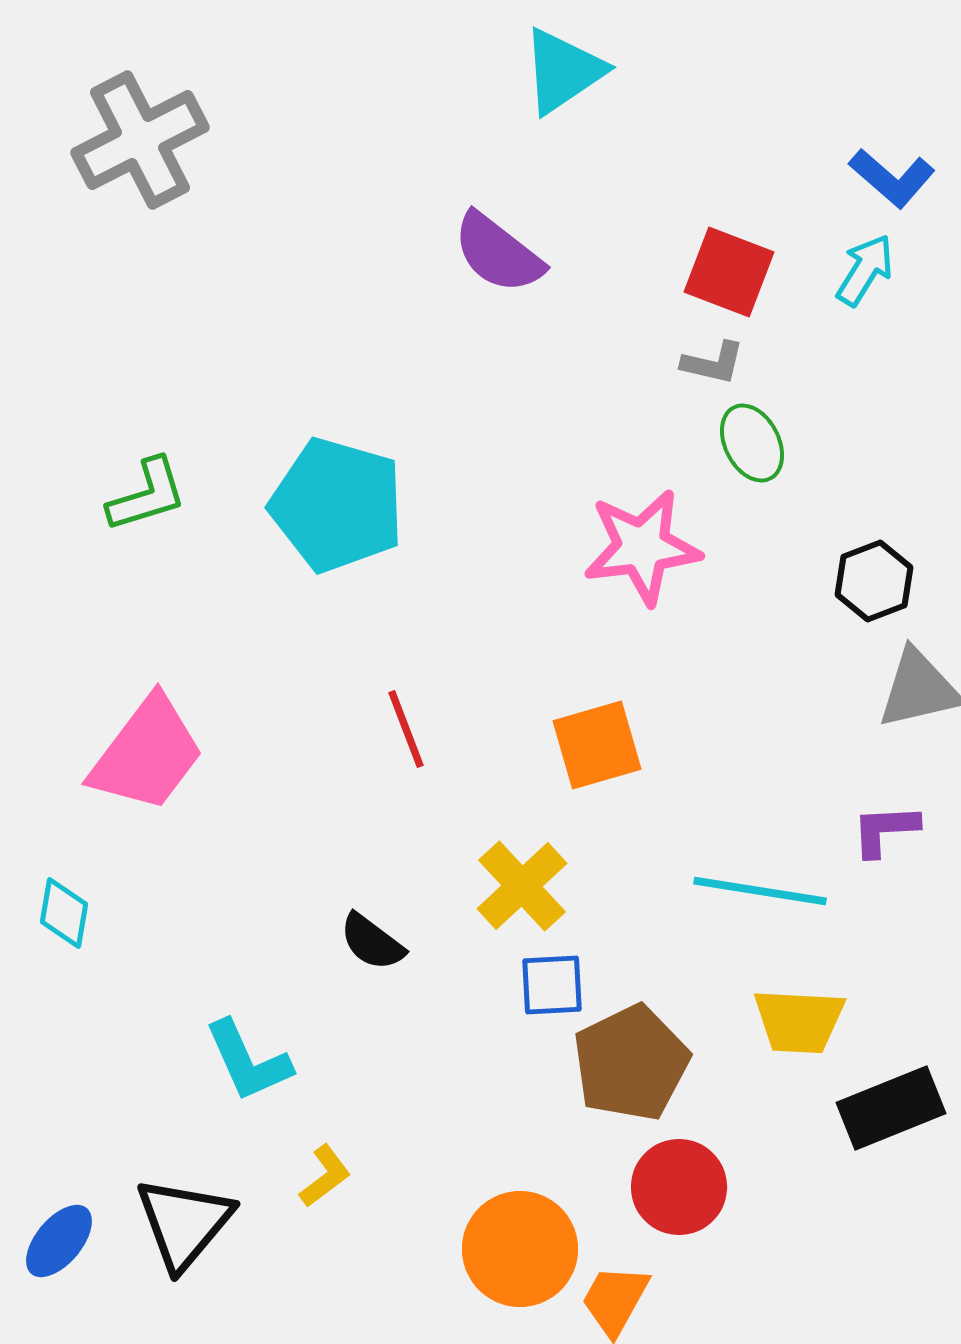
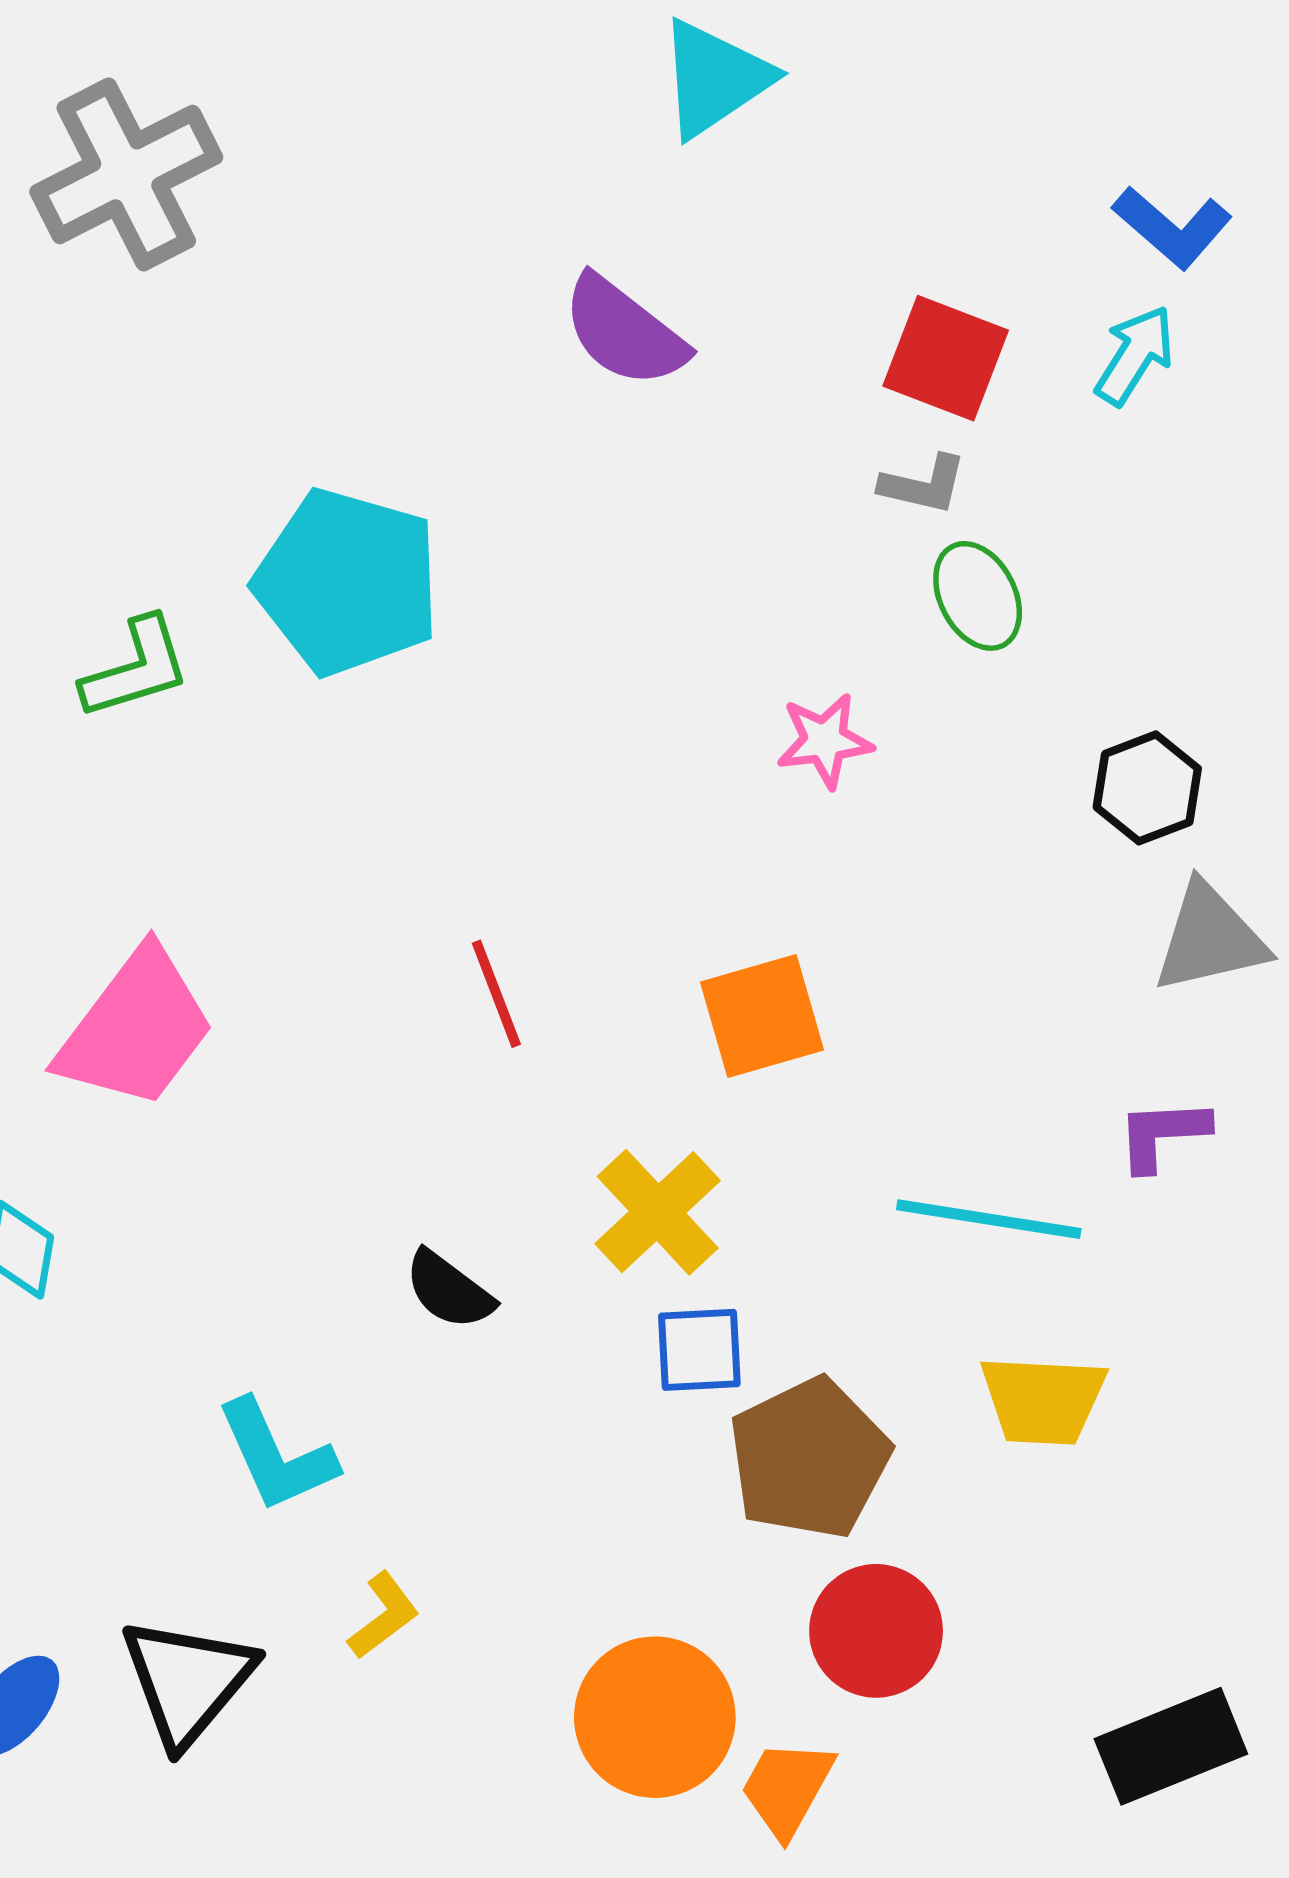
cyan pentagon: (337, 505) -> (347, 582), moved
pink star: (642, 547) -> (825, 741), size x0.6
black rectangle: (891, 1108) -> (1171, 1746), moved

